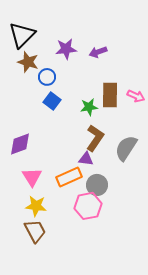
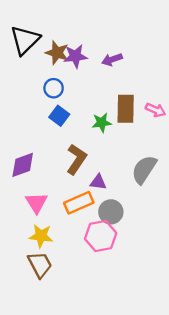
brown star: (28, 62) -> (57, 53), moved
brown L-shape: (95, 138) -> (76, 159), moved

